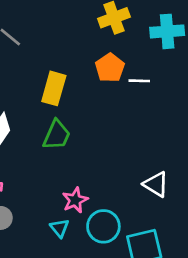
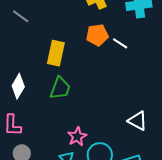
orange pentagon: (110, 68) -> (97, 35), turned 30
white line: (139, 81) -> (120, 43), turned 35

